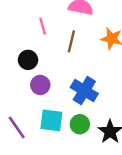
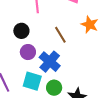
brown line: (71, 41) -> (60, 35), moved, turned -54
blue cross: (84, 91) -> (50, 62), moved

